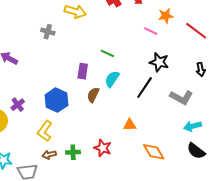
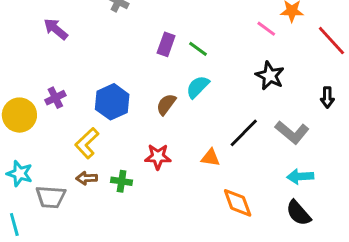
purple rectangle: (83, 71) -> (166, 44), moved
black line: (145, 88) -> (244, 133), moved
red star: (103, 148) -> (158, 157), moved, turned -30

